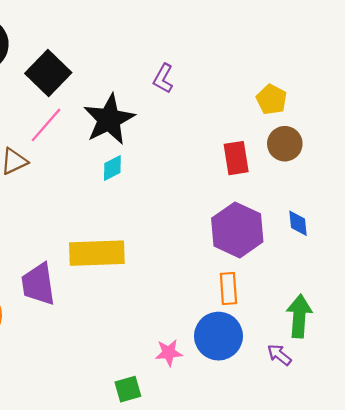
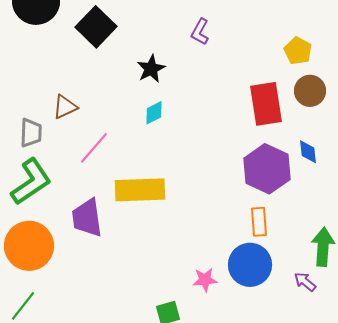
black star: (109, 119) -> (151, 69), size x0.6
pink line: (46, 125) -> (94, 148), moved
red rectangle: (236, 158) -> (266, 104), size x1.4
blue diamond: (298, 223) -> (308, 152), moved

